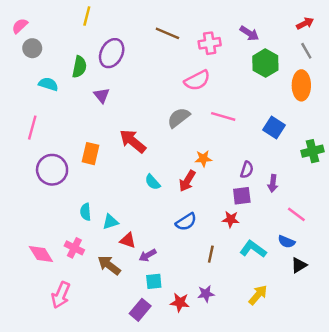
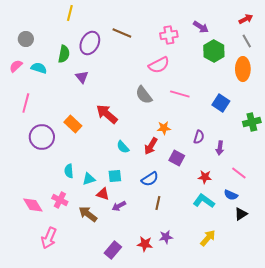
pink semicircle: (20, 26) -> (16, 66), moved
brown line: (167, 33) -> (122, 33), moved
gray semicircle: (179, 118) -> (144, 95), turned -90
orange rectangle: (91, 154) -> (73, 124), turned -60
purple square: (242, 196) -> (177, 158), moved, turned 35
red star: (231, 219) -> (205, 177), moved
brown line: (211, 254) -> (158, 203), moved
cyan square: (154, 281) -> (115, 176), moved

